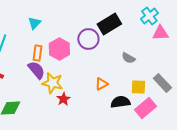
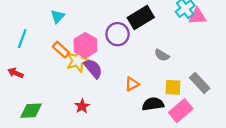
pink triangle: (160, 33) -> (197, 16), moved
orange rectangle: (37, 53) -> (61, 50), turned -56
purple semicircle: (36, 70) -> (93, 69), moved
yellow star: (52, 83) -> (78, 61), moved, turned -30
red star: (63, 99) -> (82, 106), moved

